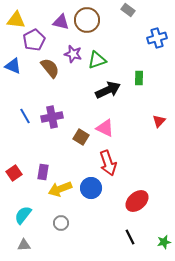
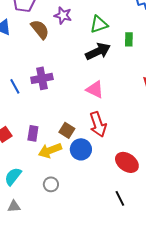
green triangle: (97, 60) -> (99, 24), moved
blue line: (25, 116) -> (15, 86), moved
brown square: (81, 137) -> (67, 130), moved
red ellipse: (137, 201) -> (127, 162), turned 75

